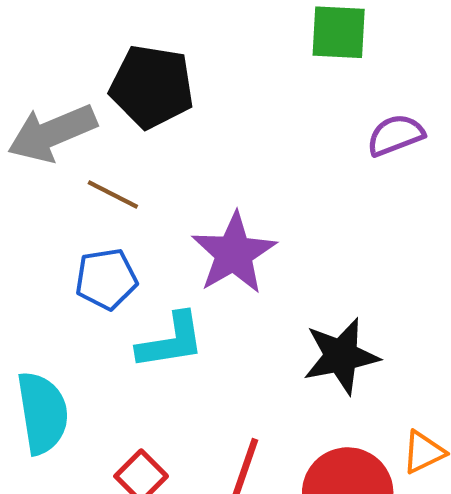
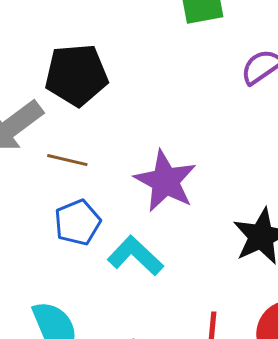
cyan L-shape: (171, 341) -> (135, 256), turned -114

